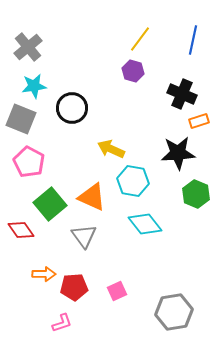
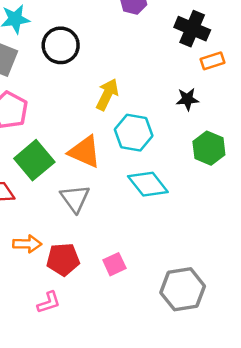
yellow arrow: (111, 149) -> (107, 94), turned 92
black star: (178, 153) -> (187, 99), size x0.6

